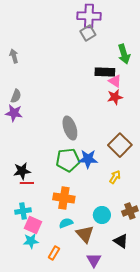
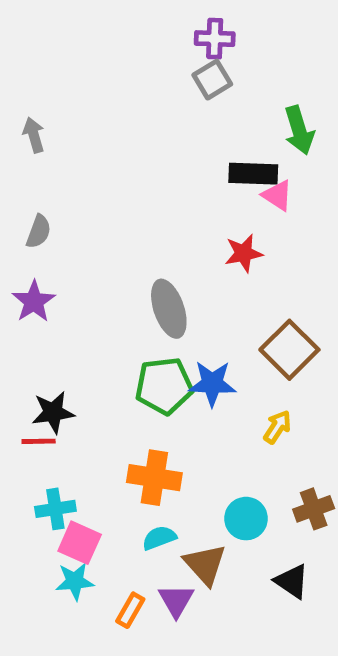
purple cross: (89, 16) -> (215, 39), size x0.7
red star: (115, 97) -> (244, 253), moved
purple star: (14, 113) -> (34, 301), moved, turned 30
red line: (27, 183) -> (39, 441), moved
purple triangle: (94, 260) -> (176, 601), moved

